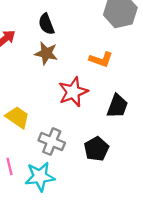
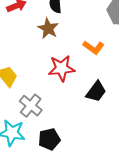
black pentagon: (96, 149) -> (49, 139), moved

